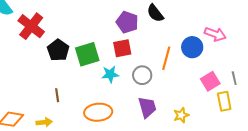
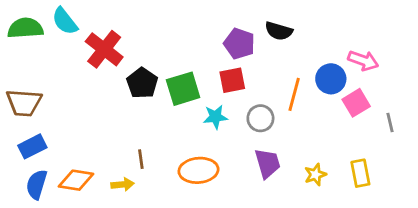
black semicircle: (155, 13) -> (279, 31), turned -36
pink square: (210, 81) -> (356, 103), moved
brown line: (57, 95) -> (141, 159), moved
yellow rectangle: (224, 101) -> (360, 173), moved

